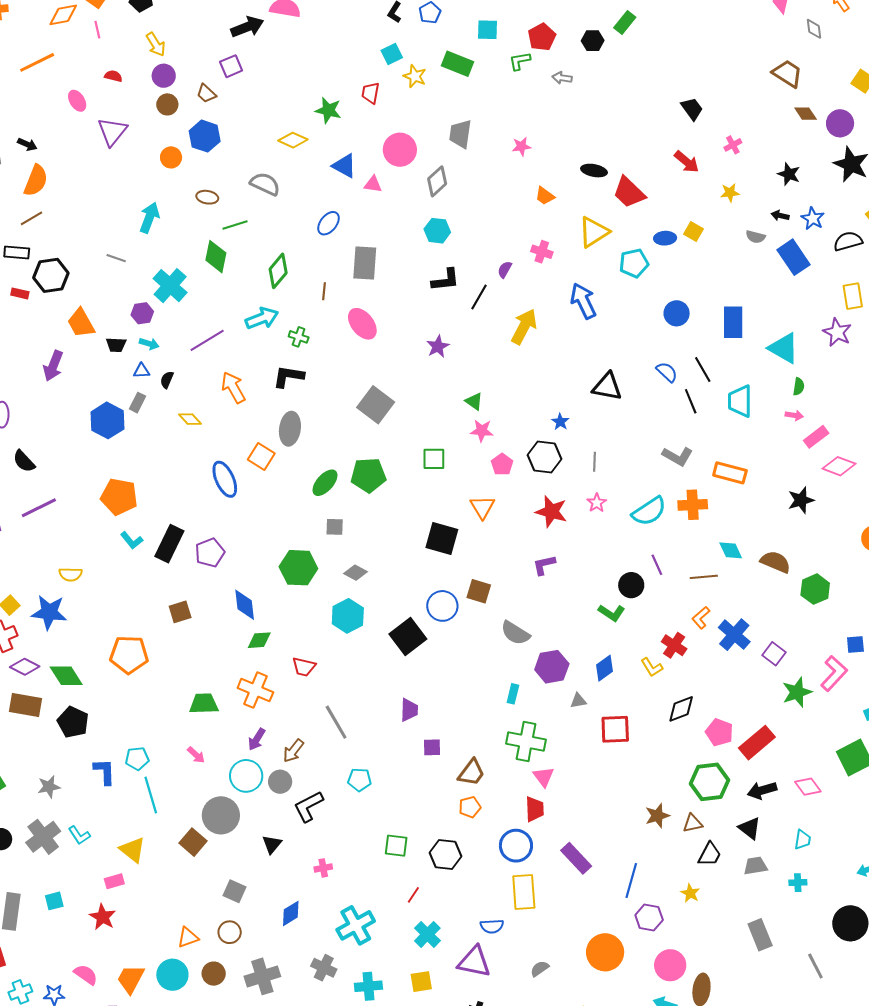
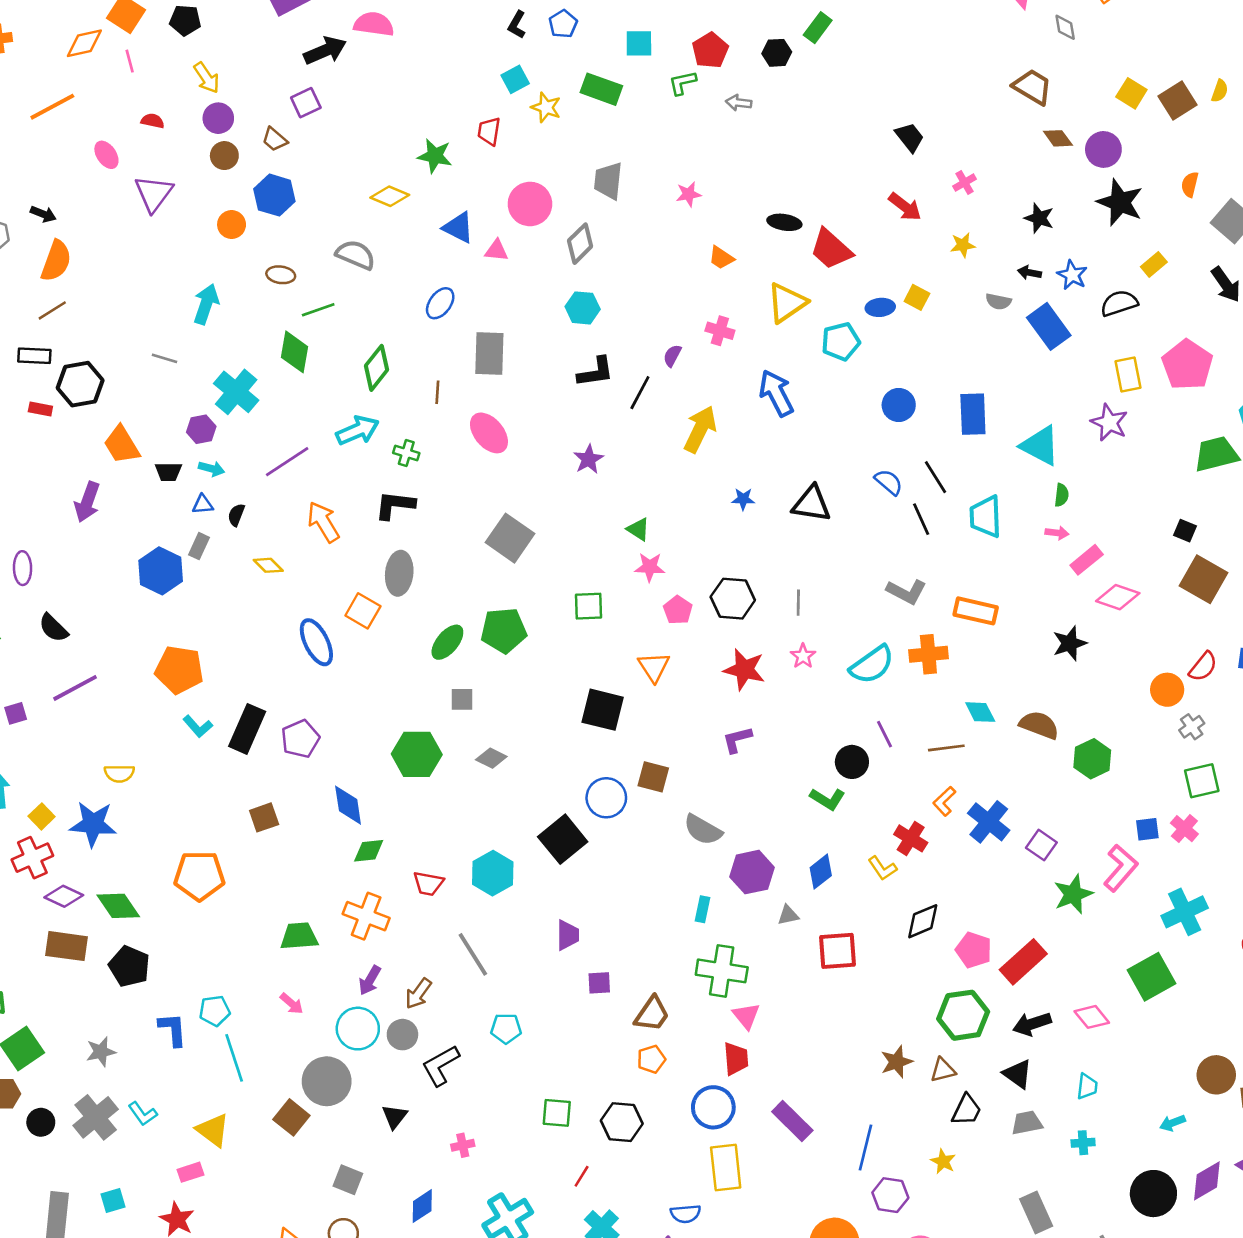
blue star: (560, 422) -> (743, 499), moved, turned -30
cyan hexagon: (348, 616) -> (493, 873), moved

